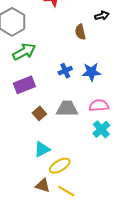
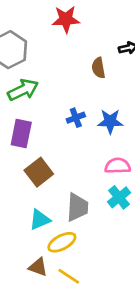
purple rectangle: (24, 85) -> (21, 133), turned -60
gray trapezoid: (67, 109) -> (77, 207), moved, turned 90
brown square: (39, 113) -> (39, 172), size x1.5

